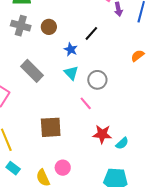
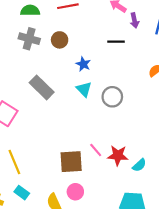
black line: (91, 33) -> (116, 42), moved, turned 49
pink line: (86, 103) -> (96, 150), moved
brown square: (51, 127) -> (71, 162), moved

